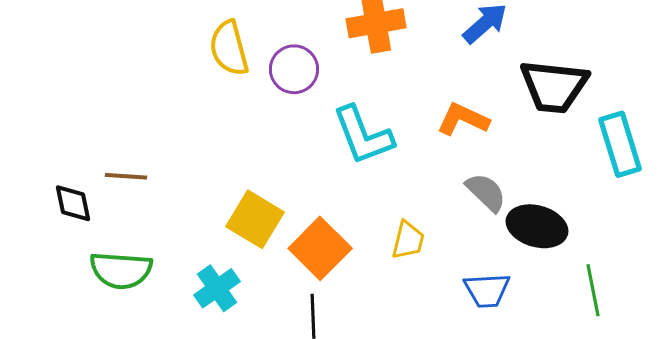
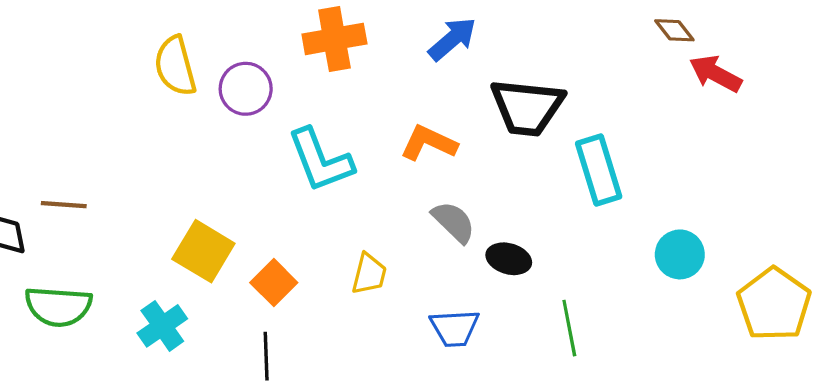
black ellipse: (537, 226) -> (509, 259), size x0.7
orange square: (320, 248) -> (274, 283), size x0.7

